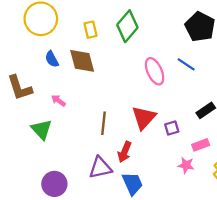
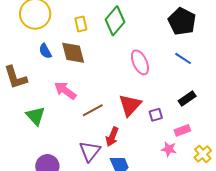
blue line: (186, 64) -> (183, 58), moved
pink arrow: (58, 101) -> (65, 91), moved, size x1.6
brown line: (103, 123) -> (93, 110), turned 55
purple triangle: (100, 168) -> (90, 151), turned -40

